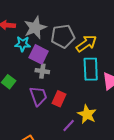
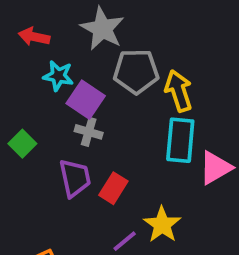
gray star: (35, 28) -> (102, 29), moved, turned -30
yellow arrow: (86, 43) -> (179, 91), turned -80

